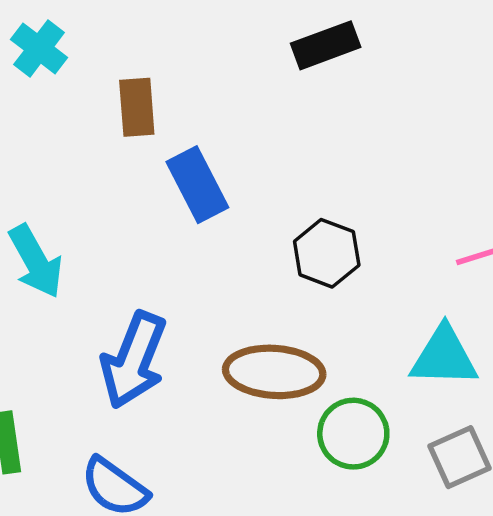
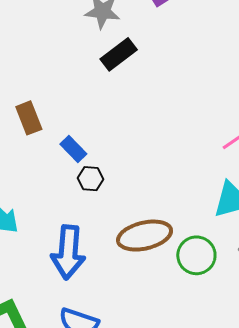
blue rectangle: (197, 185) -> (73, 149), size x0.7
black hexagon: (327, 253) -> (91, 179), moved, size x0.7

